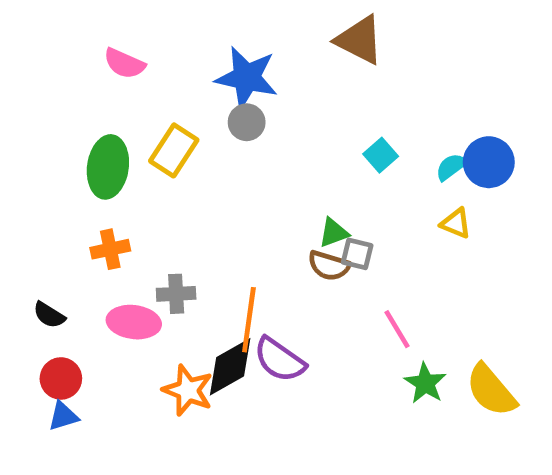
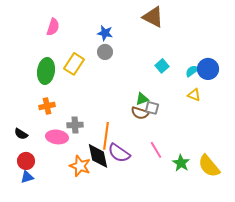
pink semicircle: (124, 63) -> (53, 27), turned -96
blue star: (247, 78) -> (105, 33), size x0.6
pink line: (397, 329) -> (156, 150), moved
black diamond: (230, 367) -> (98, 156), turned -72

